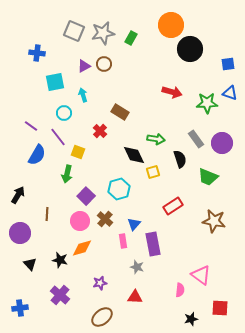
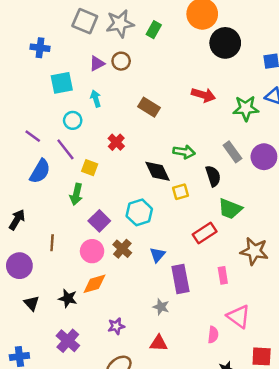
brown rectangle: (120, 112) -> (149, 107), moved
green trapezoid: (208, 177) -> (230, 209), moved
pink rectangle: (123, 241) -> (223, 275), moved

